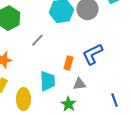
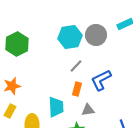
gray line: (37, 40) -> (76, 66), moved

